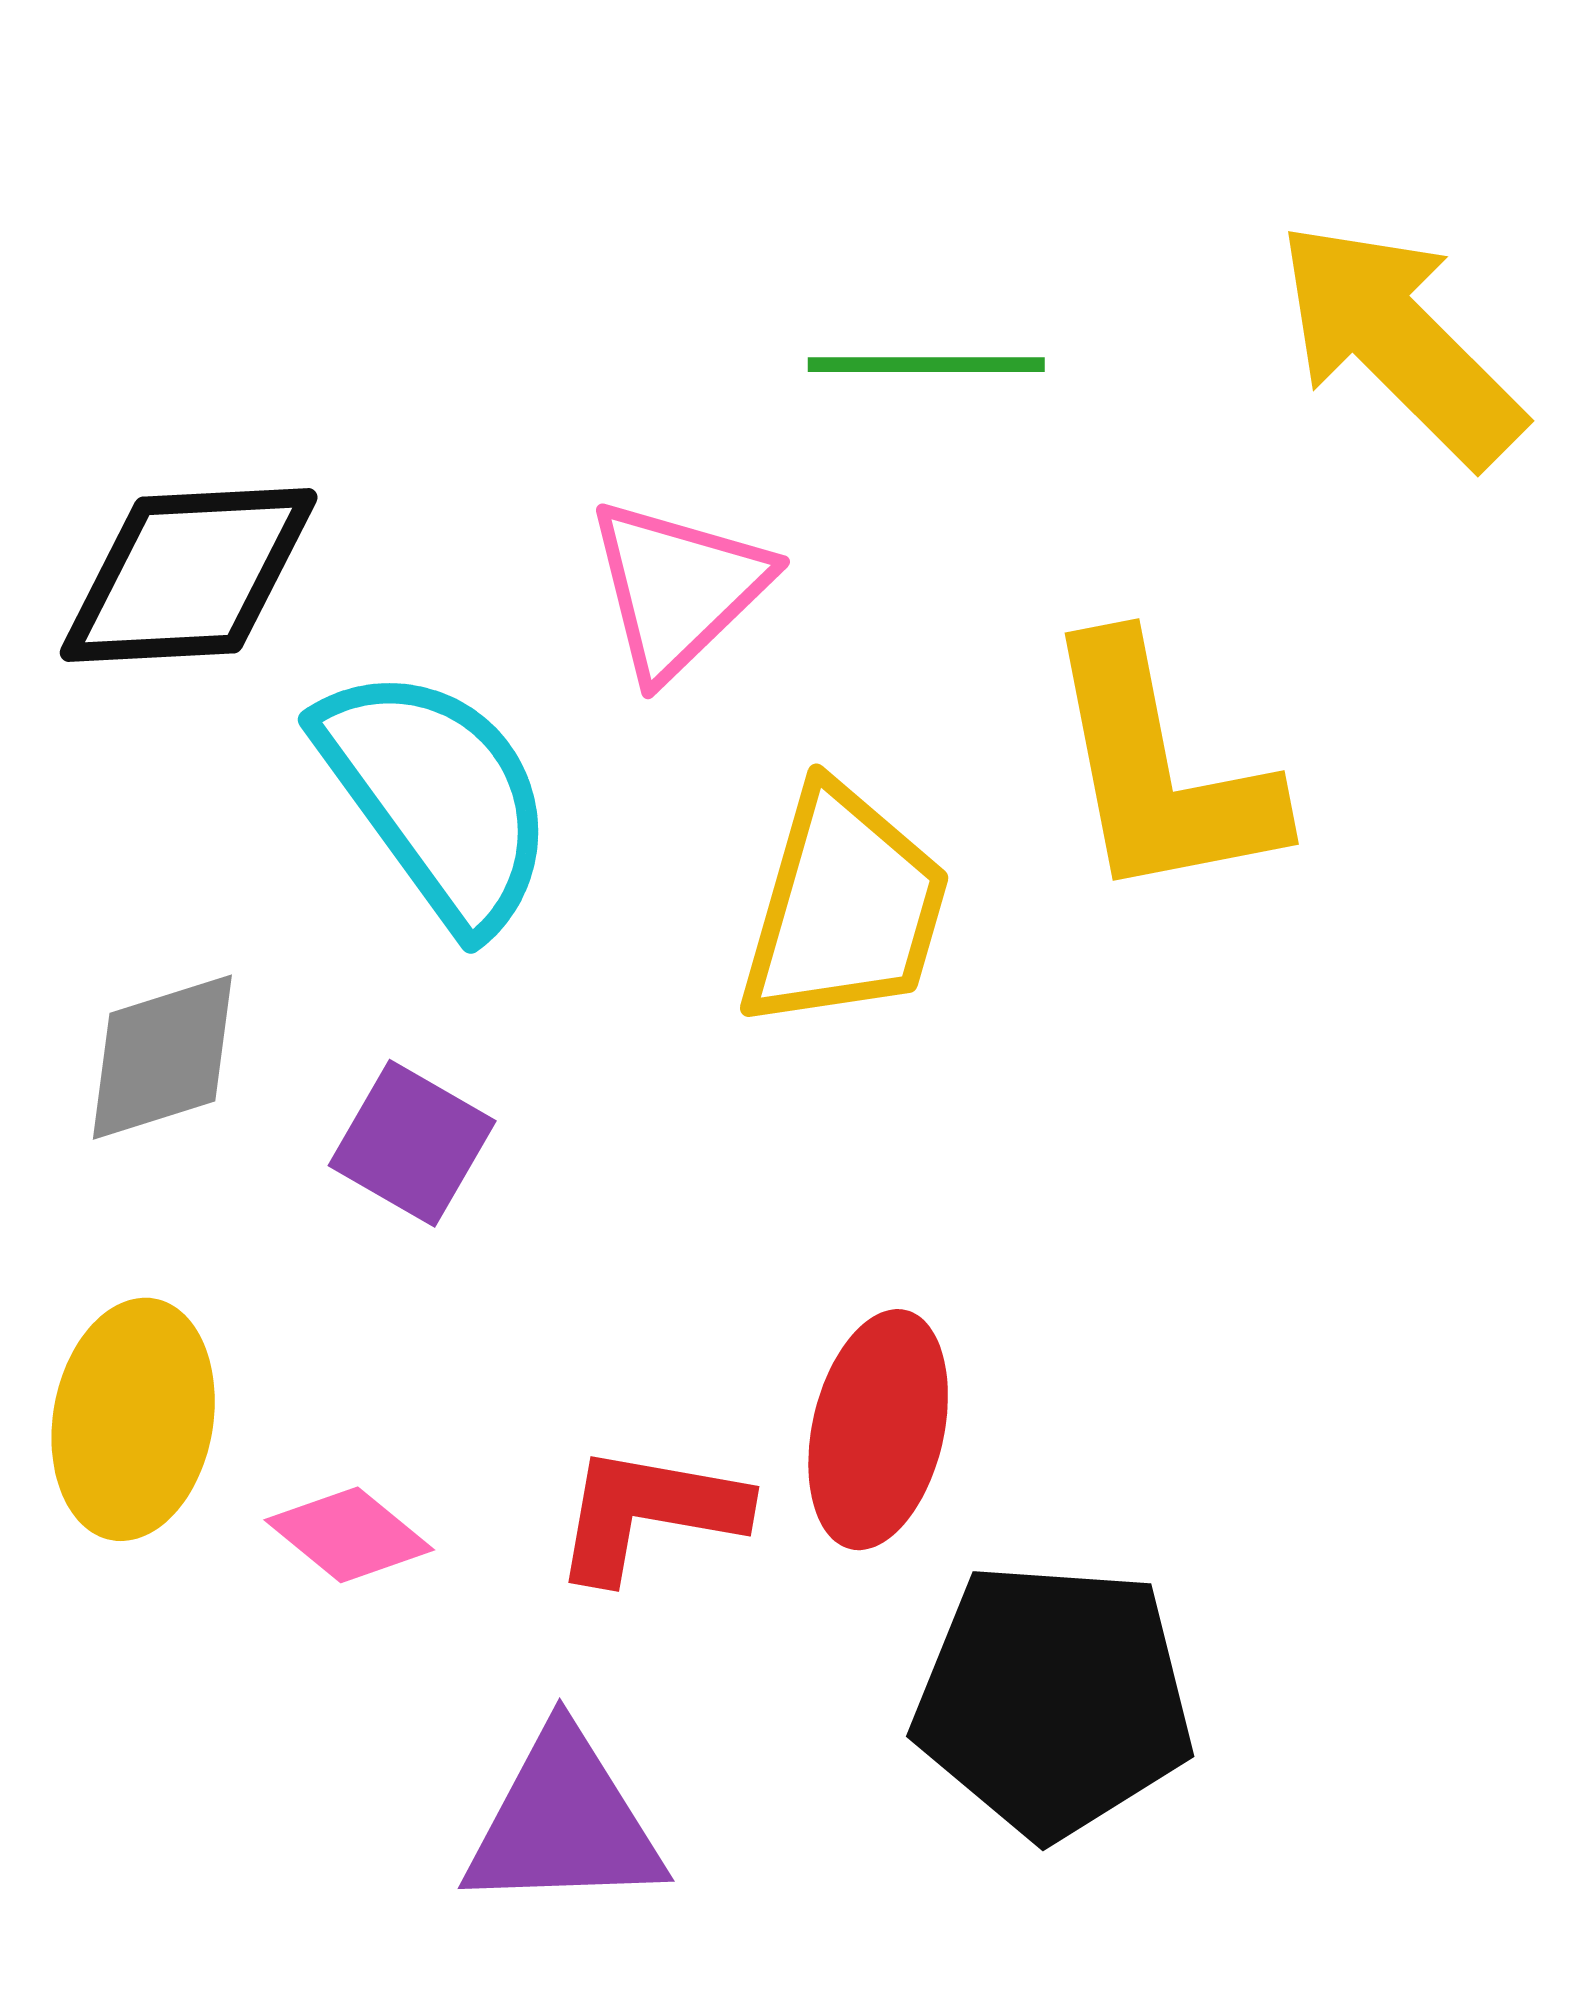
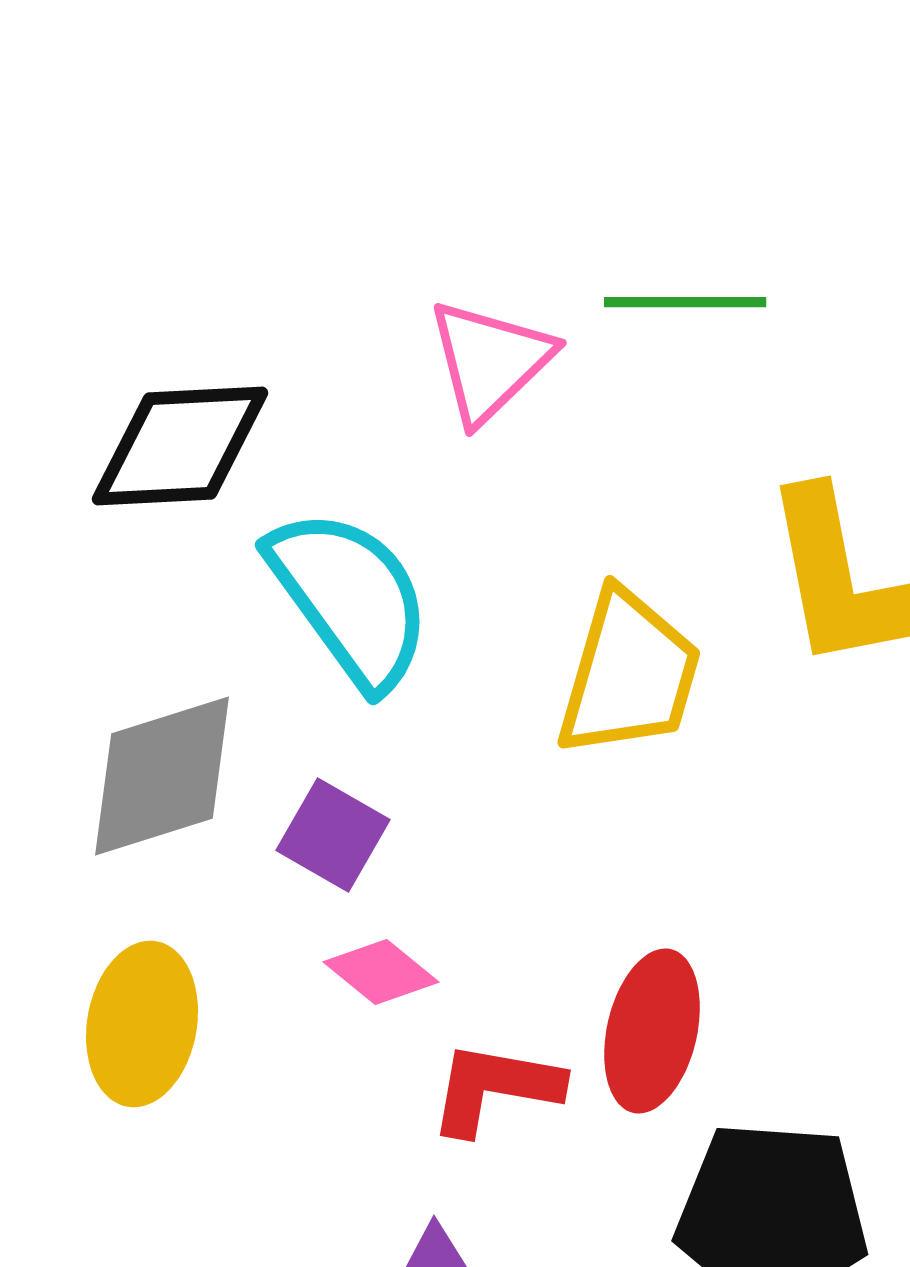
pink triangle: (678, 588) -> (490, 361), moved
gray diamond: (162, 1057) -> (162, 776), size x1.4
pink diamond: (349, 1535) -> (381, 972), moved

